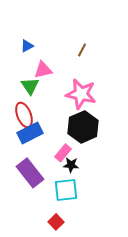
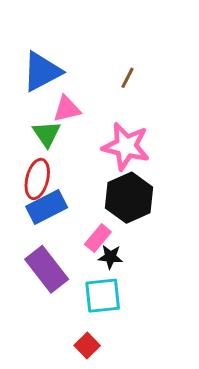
blue triangle: (27, 46) -> (42, 72), size x2.0
red ellipse: (24, 115) -> (37, 179), turned 35

